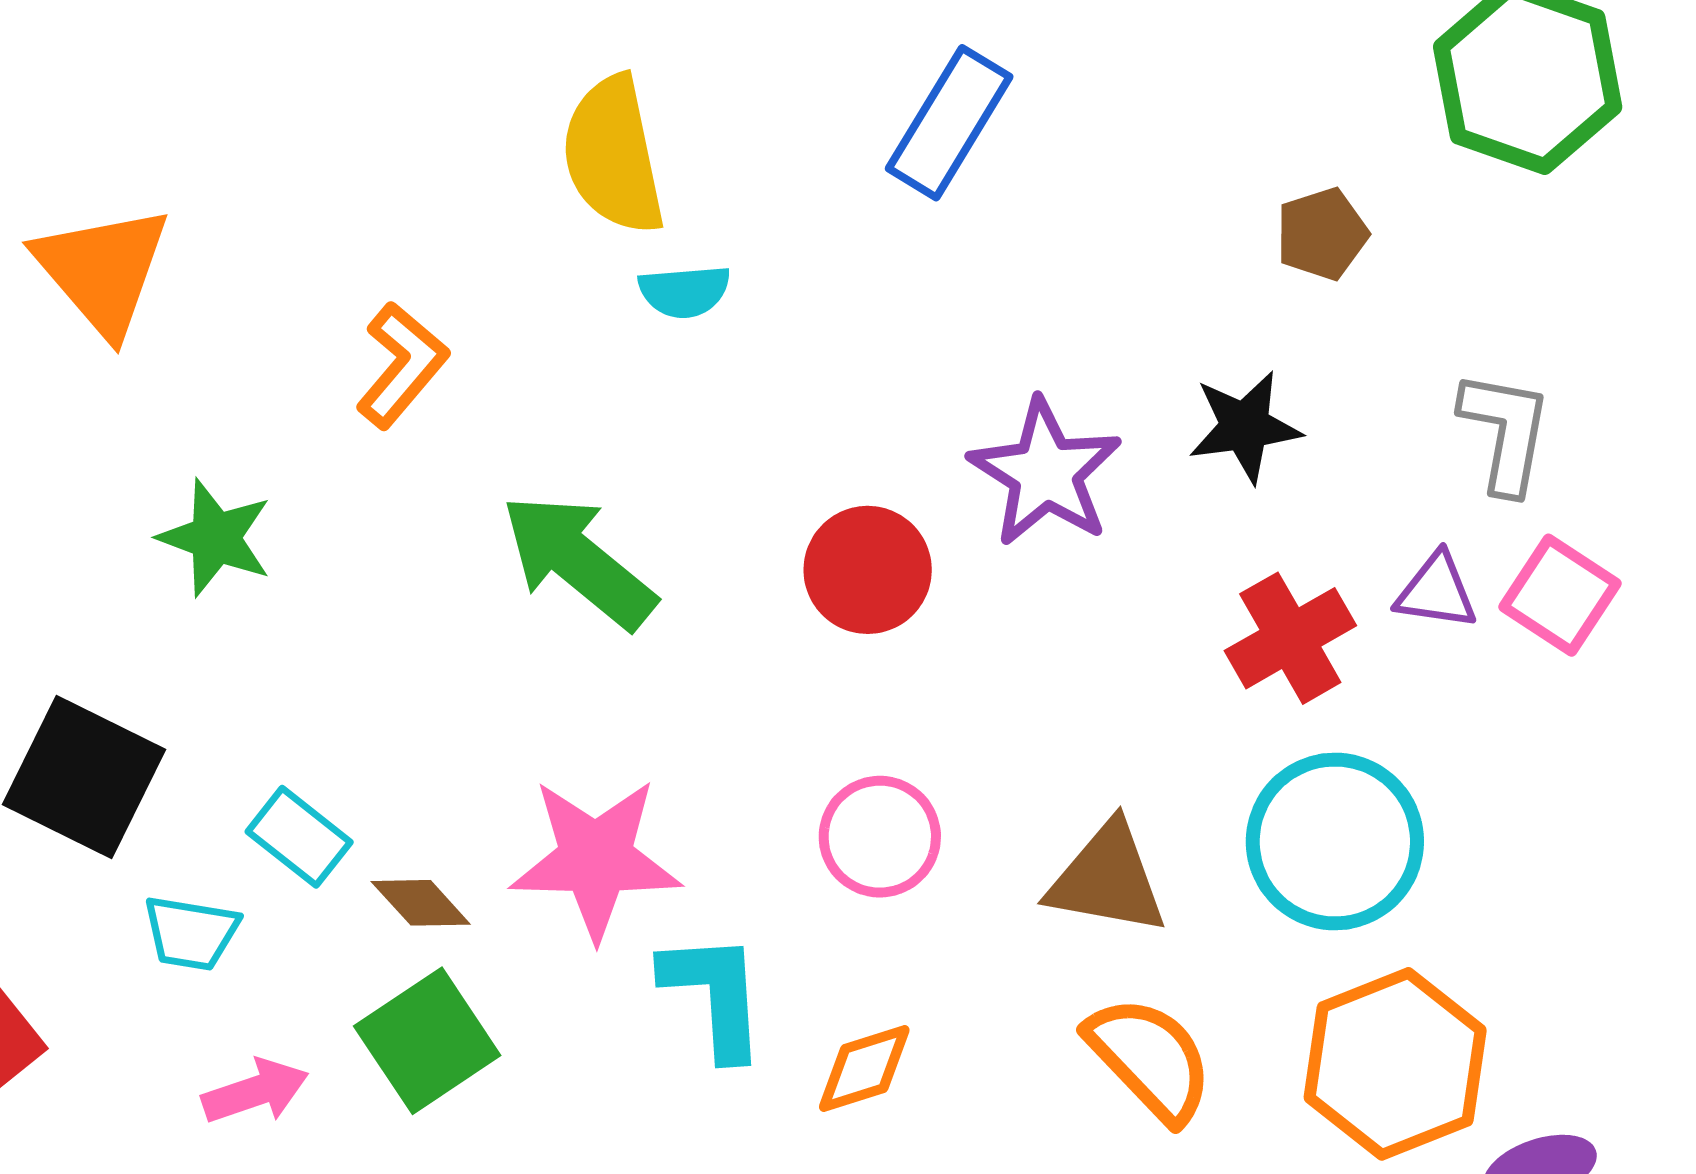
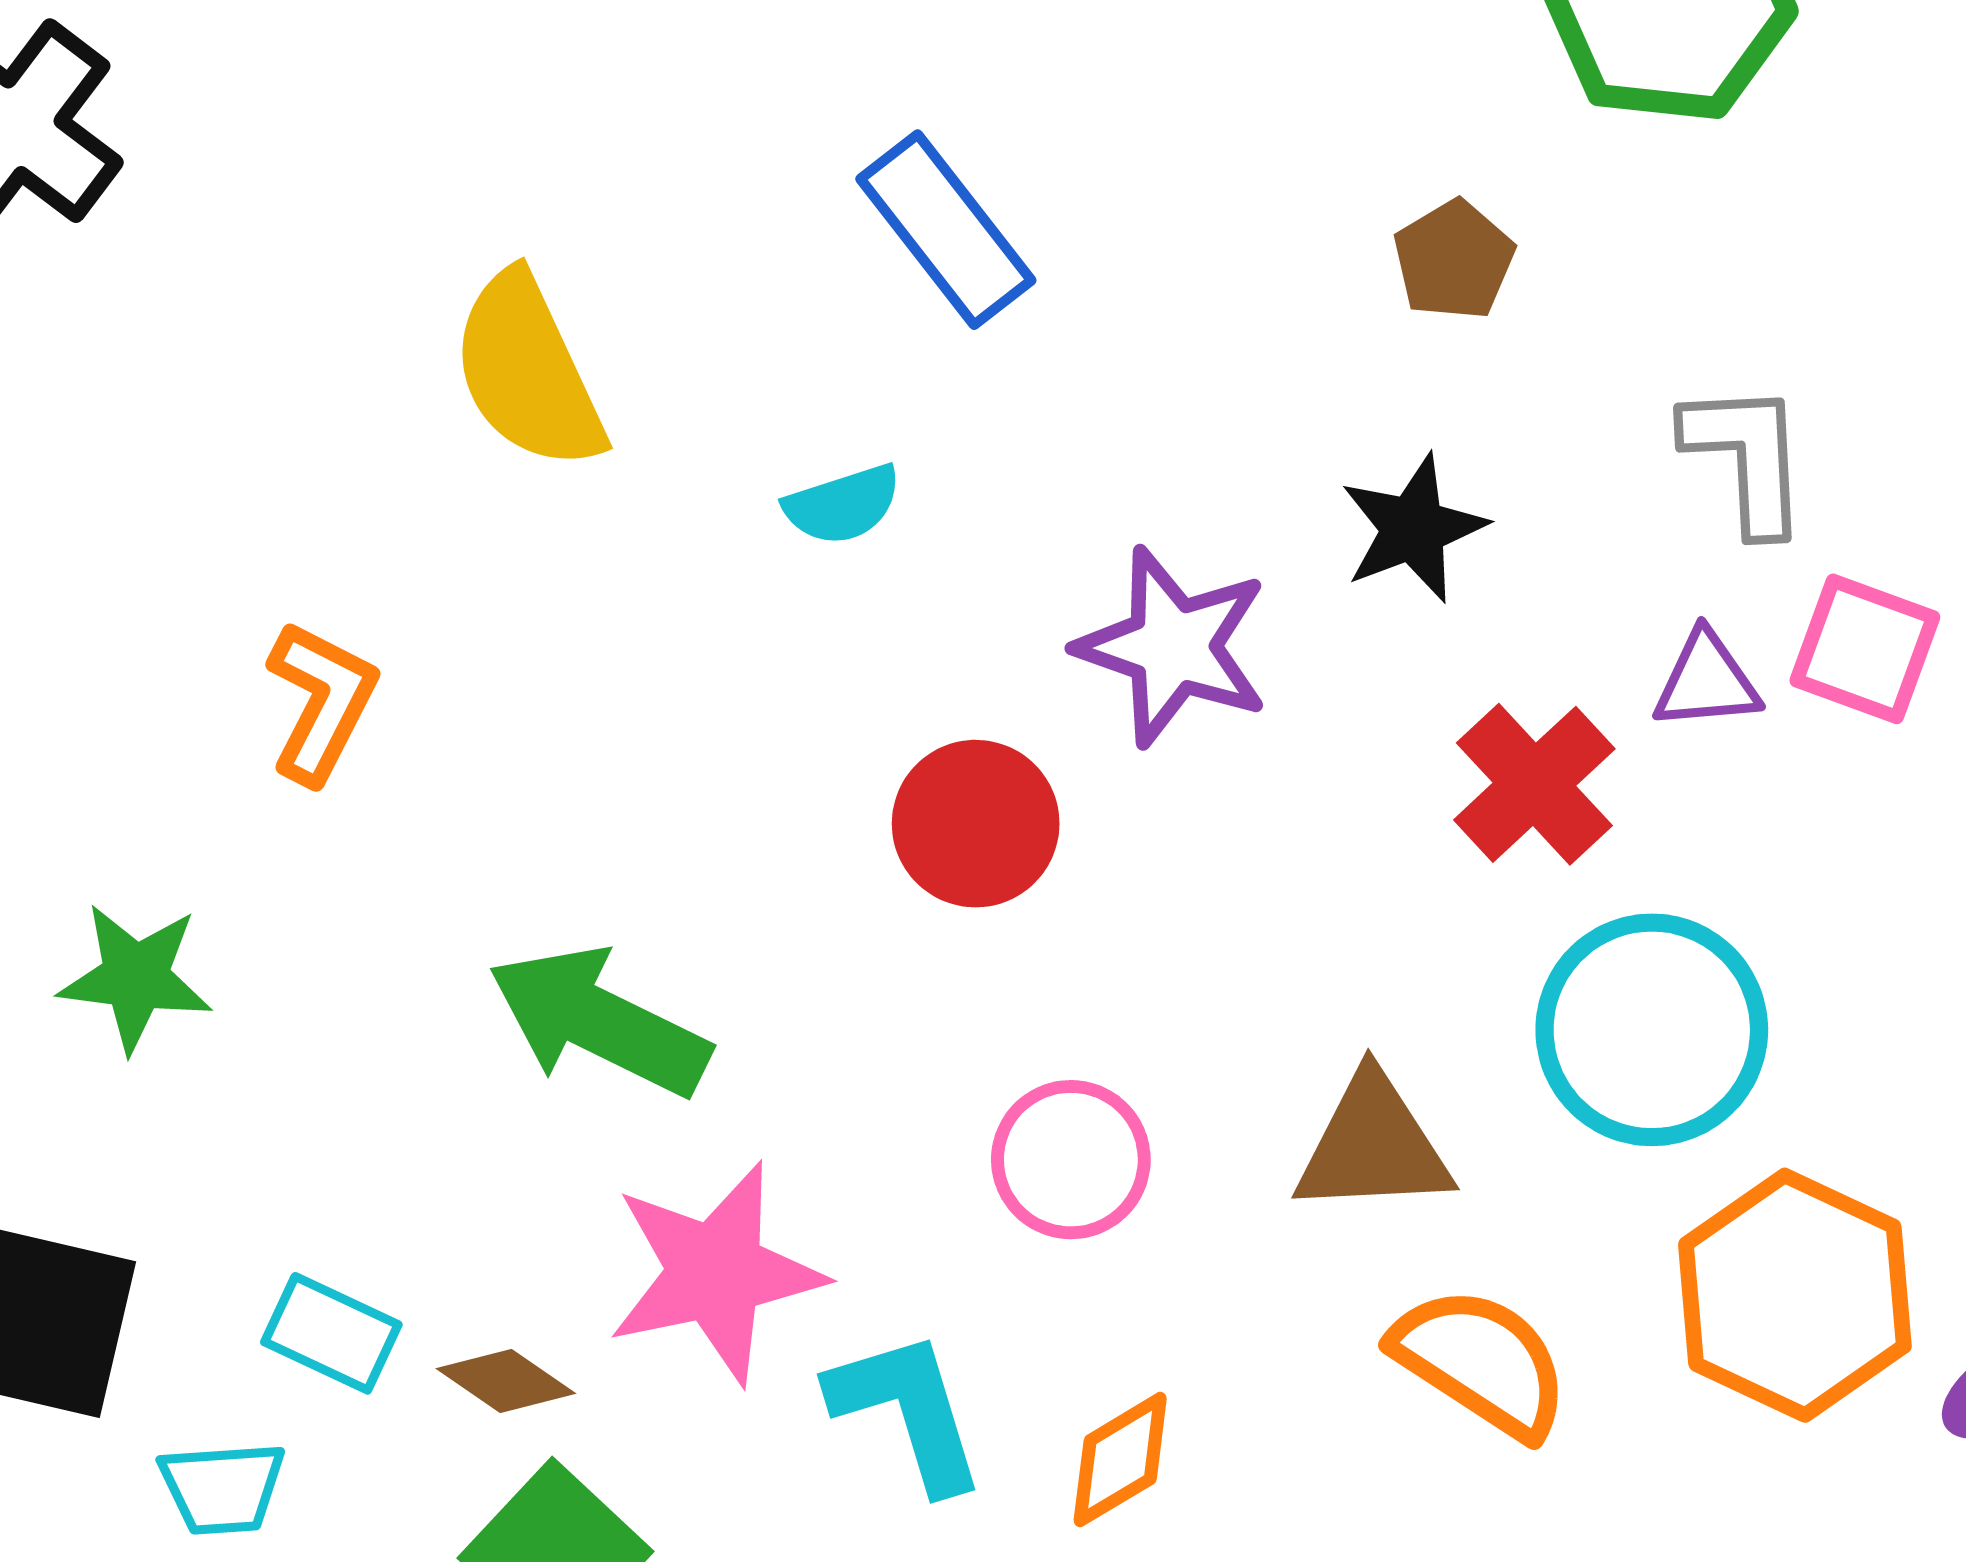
blue rectangle: (949, 123) -> (946, 230), turned -56
cyan semicircle: (685, 291) -> (843, 505), moved
green arrow: (578, 561) -> (599, 1022), moved

